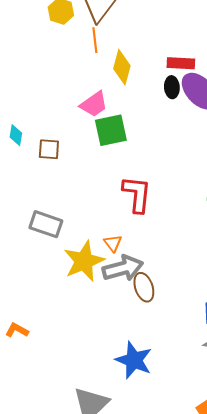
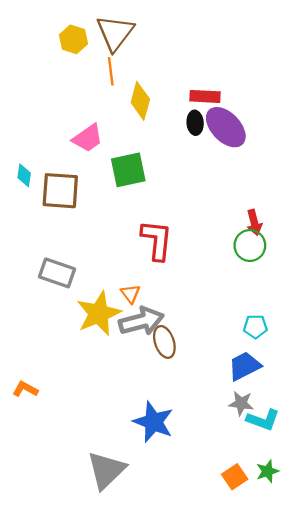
pink trapezoid: (94, 104) -> (88, 138), moved
brown square: (49, 149) -> (60, 191), size x1.6

